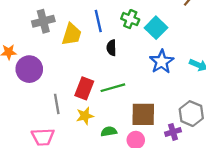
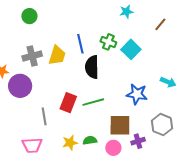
gray cross: (43, 21) -> (32, 56), moved
black semicircle: (111, 48) -> (92, 67), size x1.6
blue star: (162, 62) -> (137, 94), moved, turned -30
yellow star: (85, 116) -> (70, 143), moved
purple cross: (173, 132) -> (138, 141), moved

